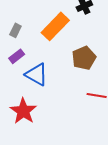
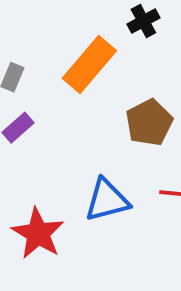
blue triangle: (37, 74) -> (107, 200), moved, turned -40

